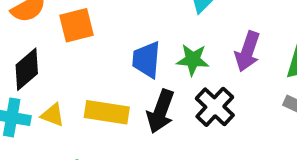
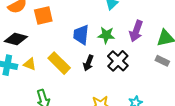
black diamond: (27, 69) -> (16, 39), turned 55
black arrow: (161, 111) -> (88, 63), size x0.7
yellow rectangle: (107, 112) -> (59, 63), turned 35

